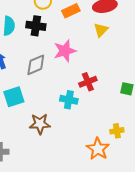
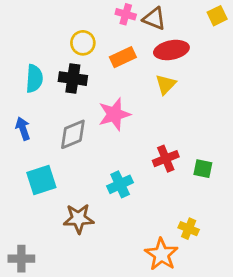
red cross: (88, 82) -> (166, 159), moved
cyan cross: (69, 100) -> (120, 184), turned -36
yellow cross: (117, 131) -> (189, 229), turned 32

